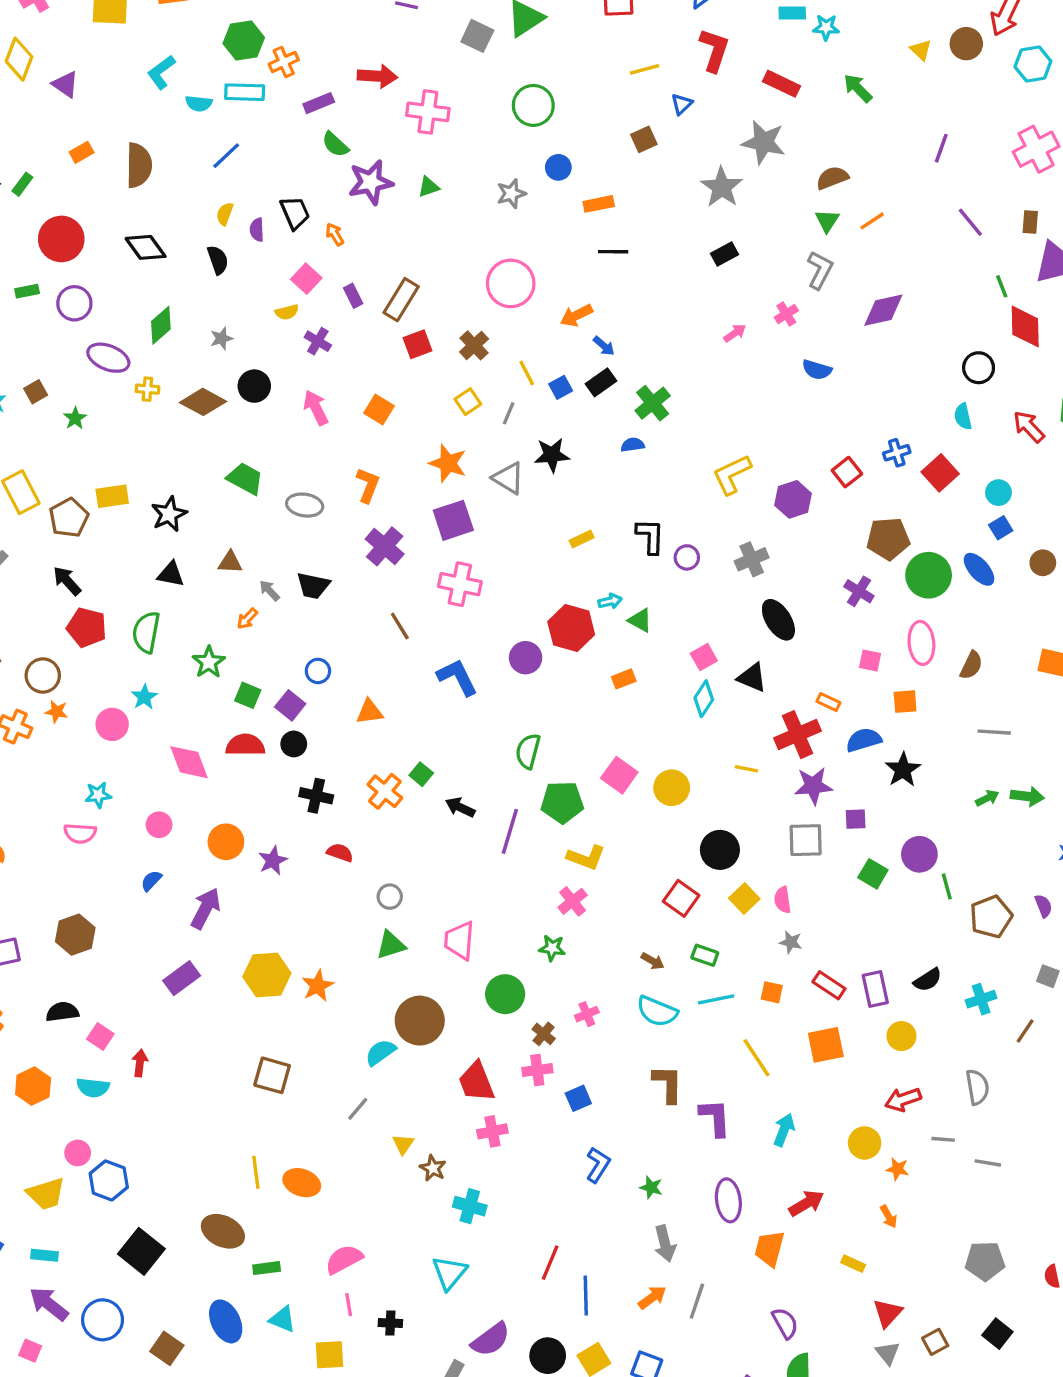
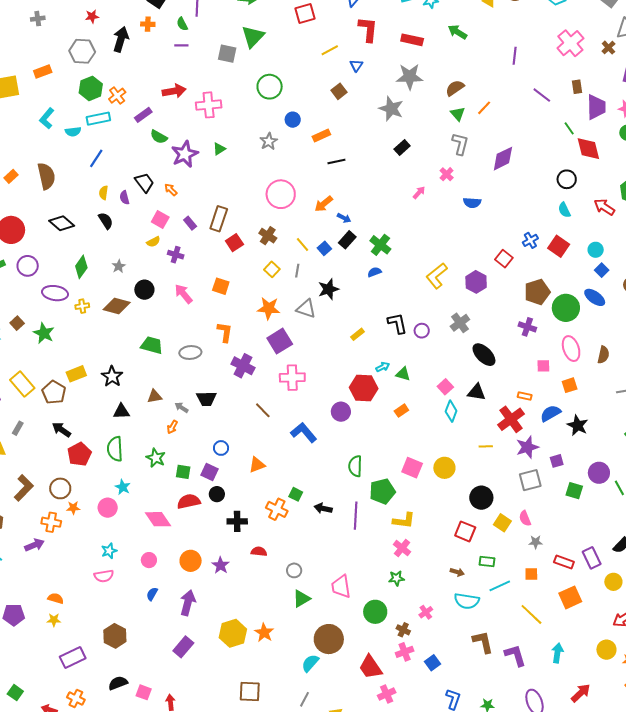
green star: (75, 418) -> (44, 333), size x1.5
red pentagon: (87, 627) -> (79, 454), turned -30

